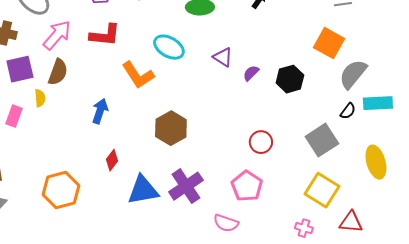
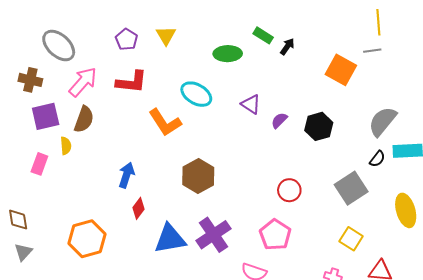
orange square: (329, 43) -> (341, 70), moved
blue arrow: (100, 111) -> (126, 175), moved
yellow square: (322, 190) -> (351, 239), size x0.7

